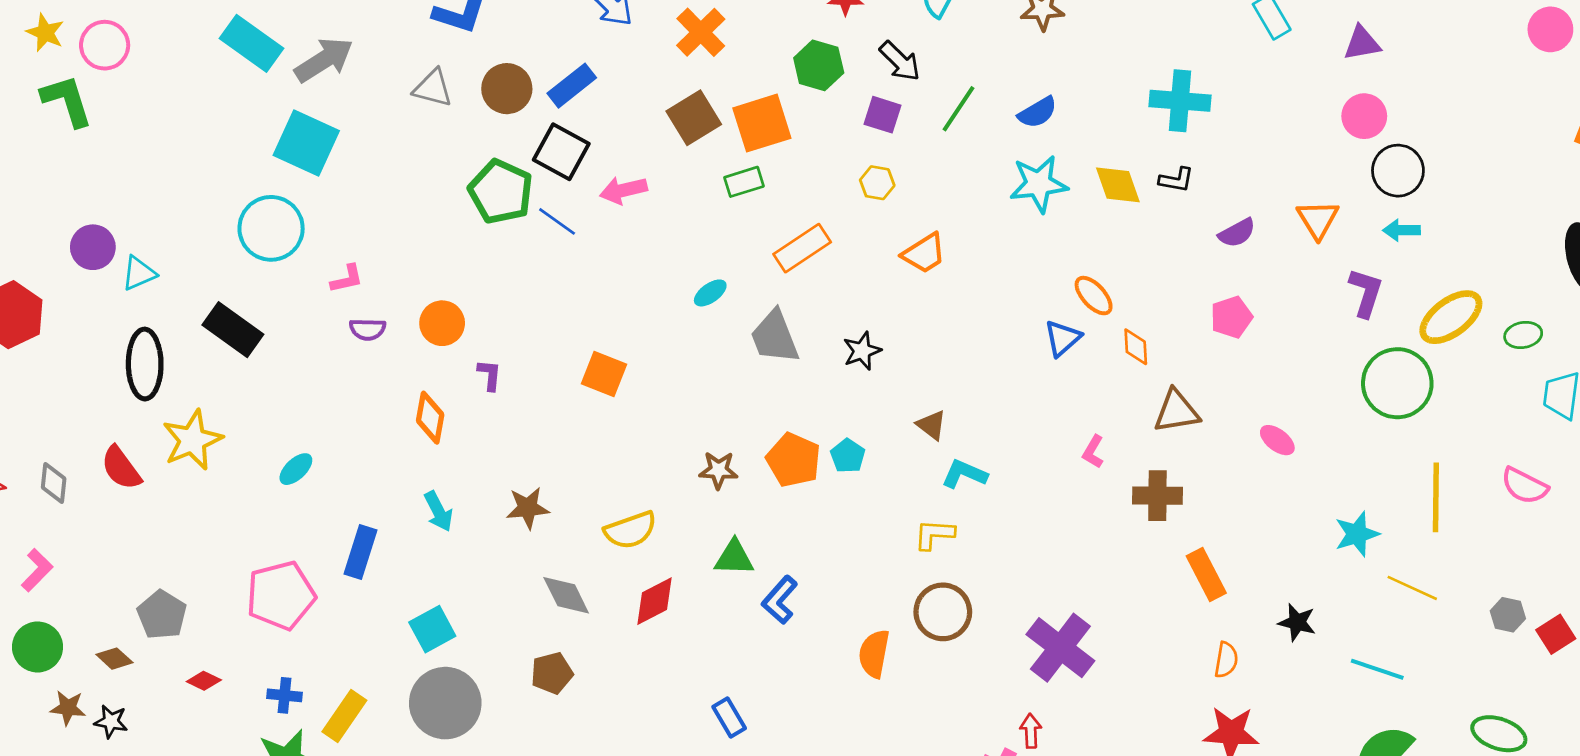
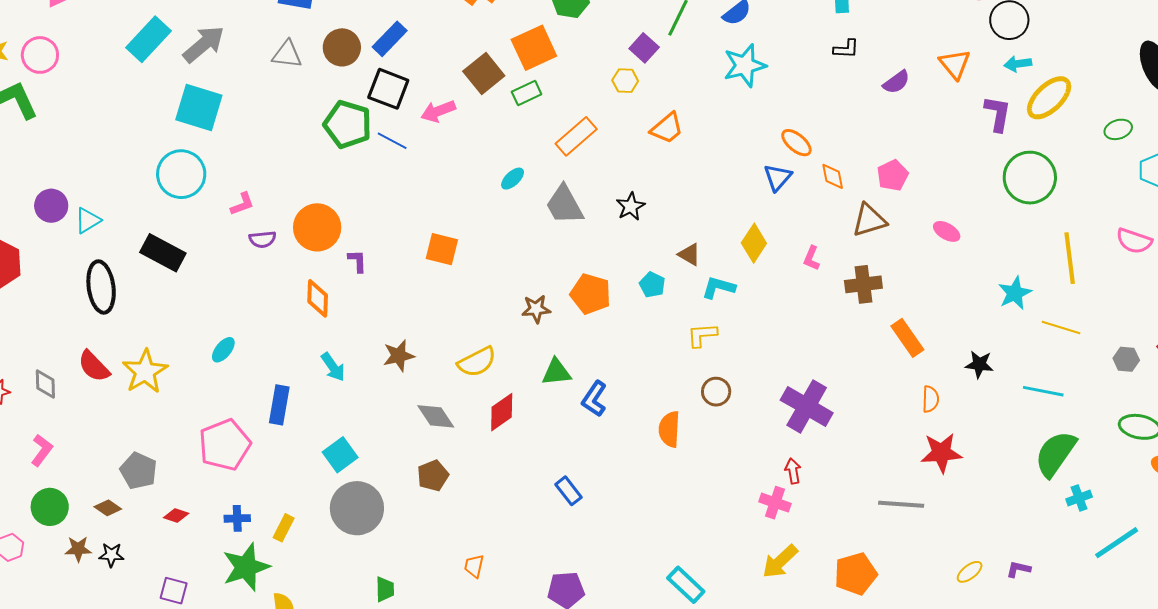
cyan rectangle: (251, 43) -> (148, 39), turned -75
purple square: (883, 115) -> (644, 48), moved, turned 32
brown square: (694, 118) -> (484, 74), moved
yellow diamond: (1118, 185) -> (754, 243), moved, turned 60
pink pentagon: (1231, 317) -> (893, 175), moved
yellow ellipse: (1451, 317) -> (1049, 98), moved
orange circle: (442, 323) -> (317, 227), size x1.4
yellow star: (192, 440) -> (145, 372), moved
cyan pentagon: (848, 456) -> (652, 285), moved
brown circle: (943, 612) -> (716, 392), size x0.7
gray hexagon: (1508, 615) -> (1126, 359), moved
yellow rectangle: (344, 716) -> (284, 528), size x0.7

